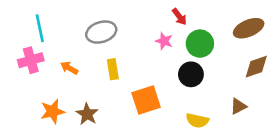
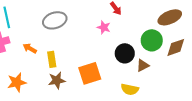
green circle: (200, 44) -> (152, 40), moved
yellow rectangle: (113, 69) -> (52, 59), moved
brown triangle: (238, 106) -> (143, 65), moved
brown star: (87, 114) -> (57, 80), moved, turned 30

